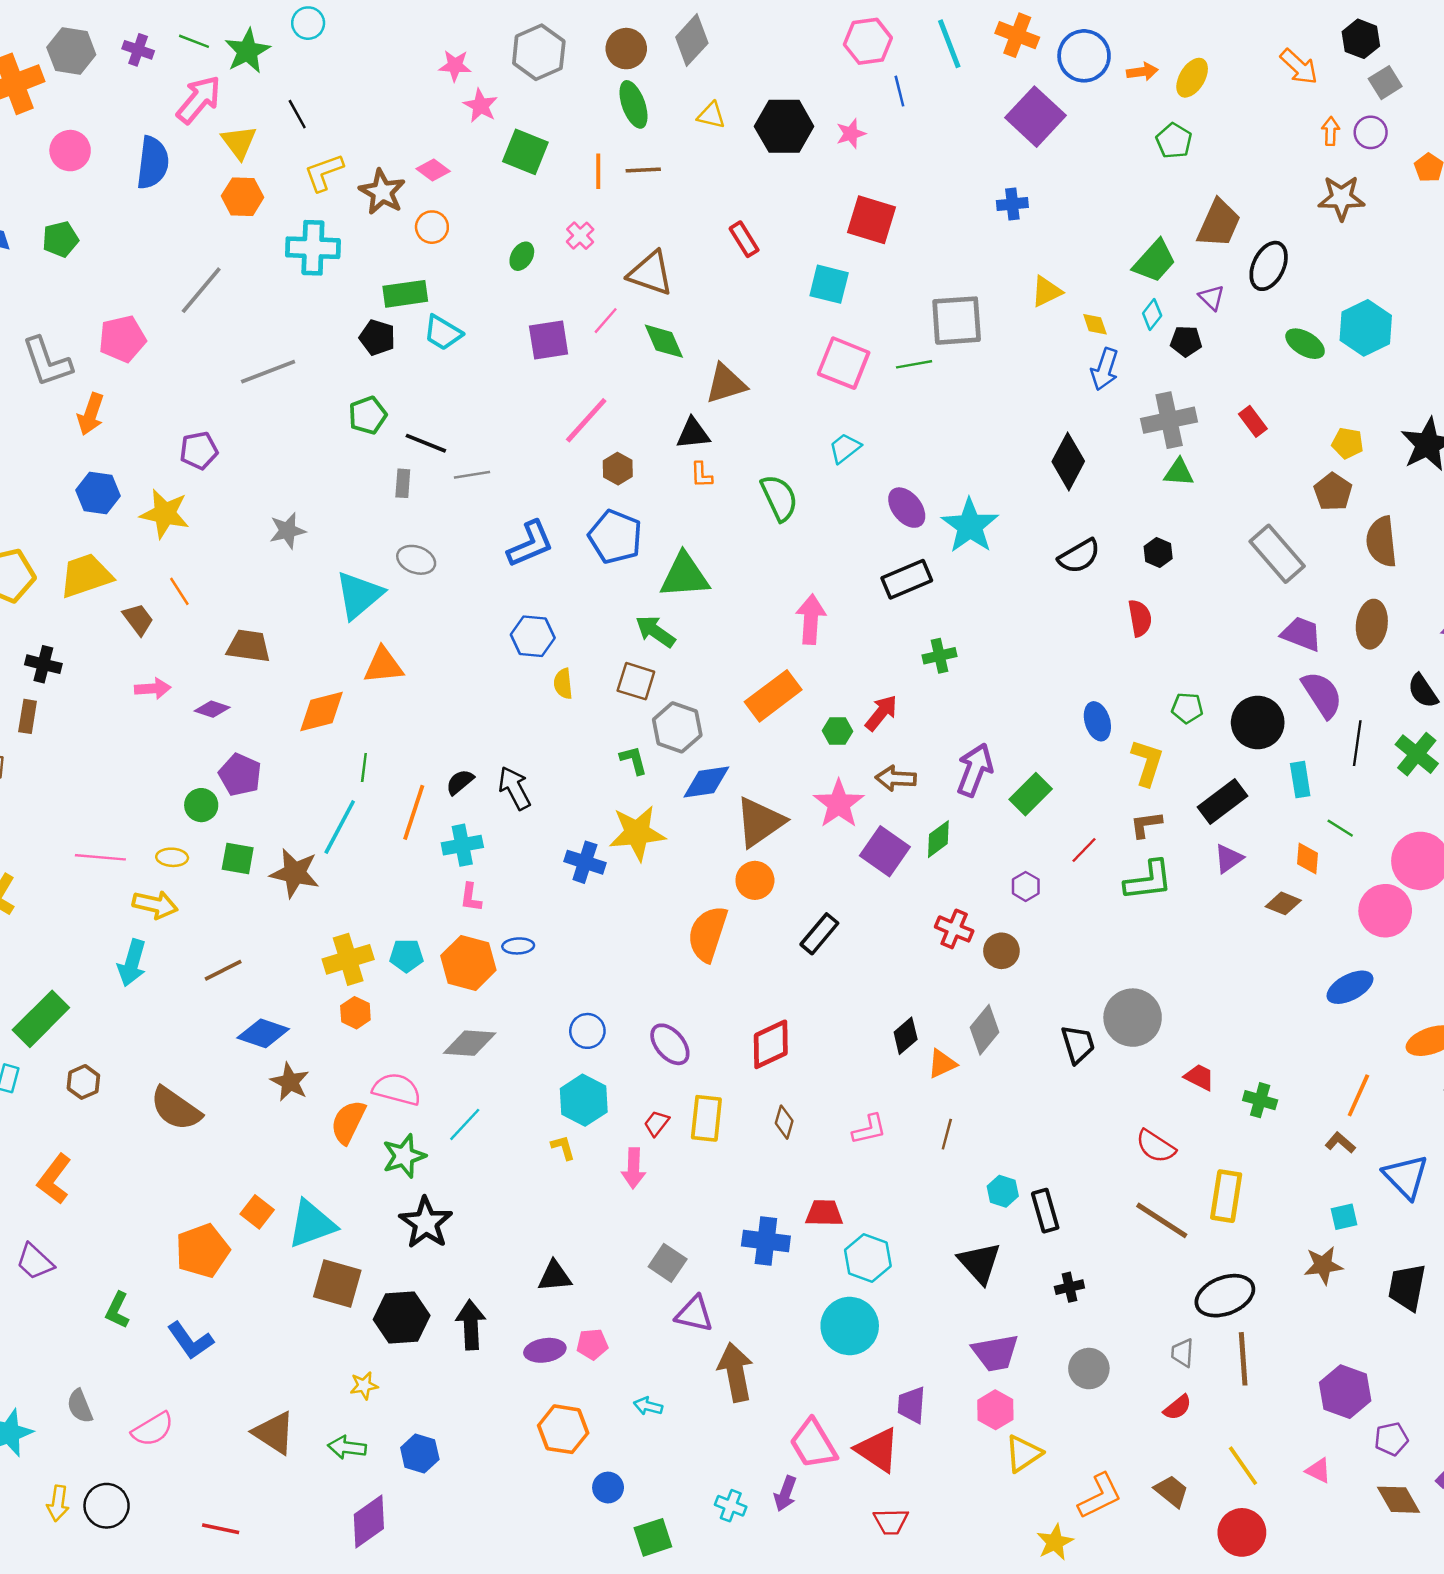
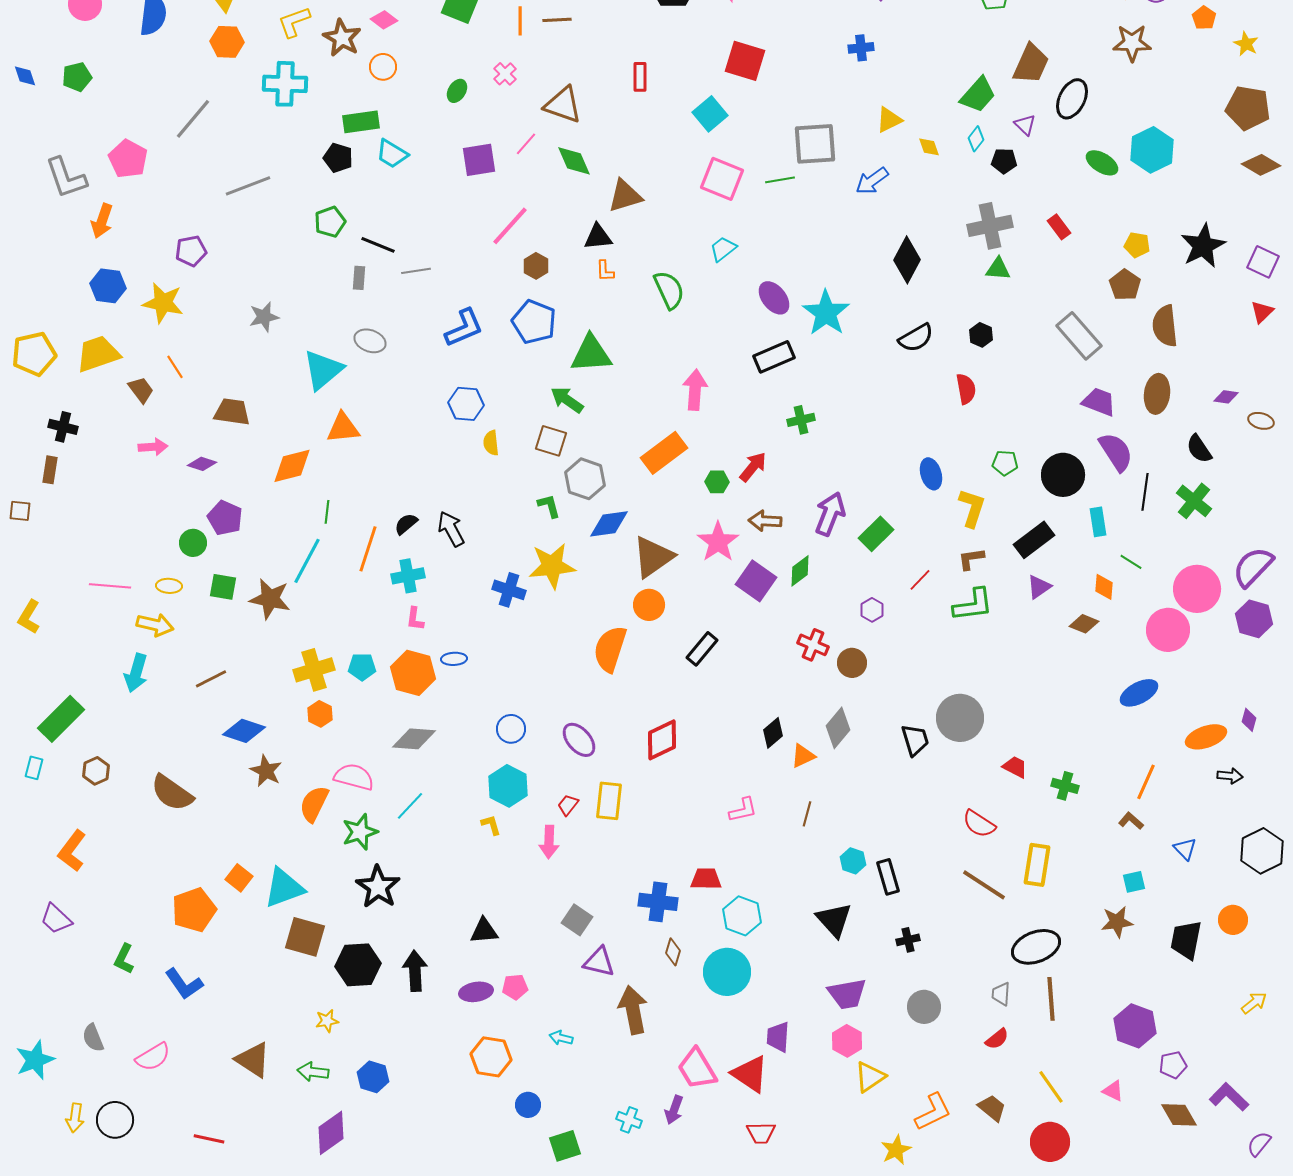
red rectangle: (744, 239) -> (640, 77), turned 32
cyan square: (829, 284) -> (710, 114), turned 36
pink pentagon: (122, 339) -> (128, 159), turned -30
blue arrow: (1105, 369) -> (872, 181), moved, turned 36
brown diamond: (784, 1122) -> (673, 952), moved
blue triangle: (1406, 1177) -> (1185, 849), size x0.6

